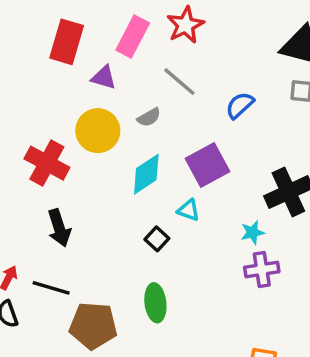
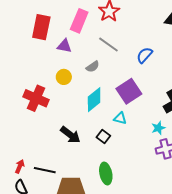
yellow circle: (98, 131) -> (64, 77), size x0.6
black arrow: (59, 228) -> (70, 135), moved, turned -30

